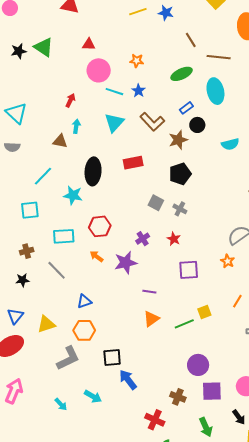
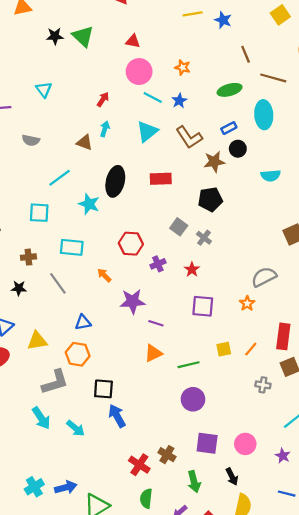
cyan triangle: (16, 113) -> (44, 90), moved, size x0.7
red hexagon: (100, 226) -> (131, 244), moved
purple star: (126, 263) -> (133, 301), moved
yellow square: (204, 312) -> (224, 349), moved
purple circle: (198, 365) -> (193, 399), moved
brown cross: (178, 397) -> (167, 455), moved
cyan arrow: (61, 404) -> (41, 418), moved, size x1.5

